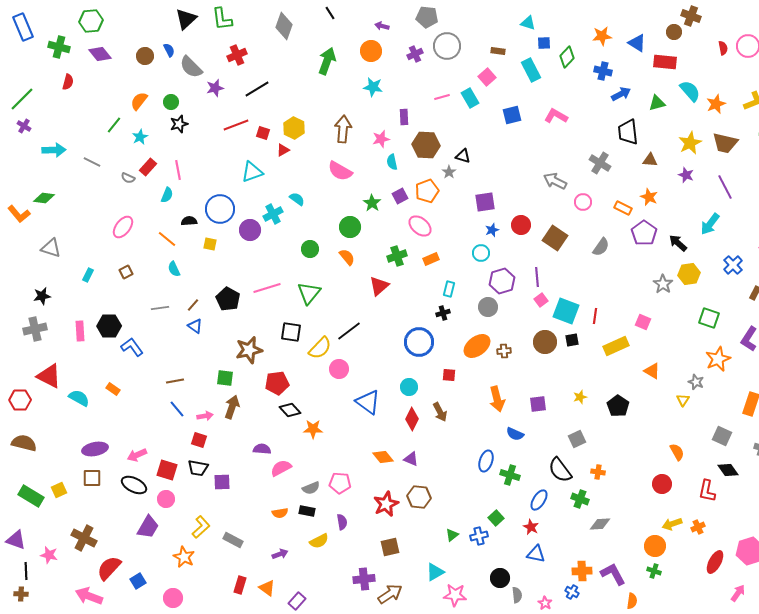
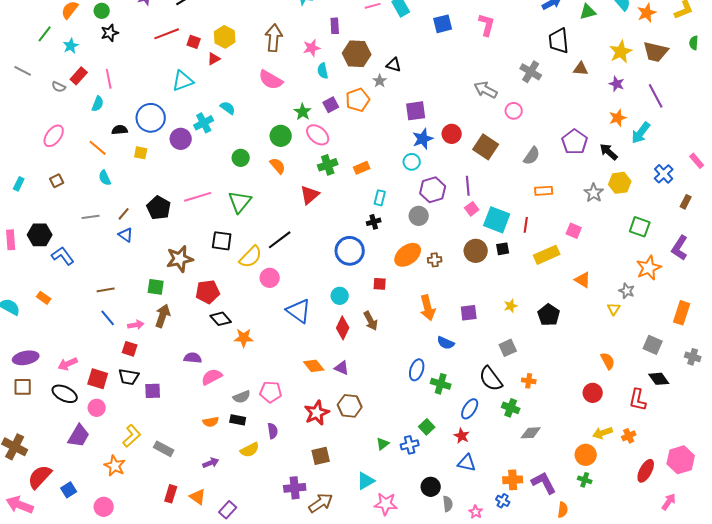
pink L-shape: (556, 116) -> (487, 25), turned 75
orange star: (649, 197) -> (618, 118), moved, turned 30
orange rectangle: (623, 208) -> (544, 191), moved, turned -30
pink ellipse: (420, 226) -> (318, 135), moved
blue star: (492, 230) -> (423, 139), size x1.5

